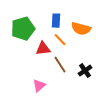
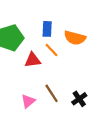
brown line: (60, 65) -> (52, 93), moved
black cross: (85, 71) -> (79, 99), moved

